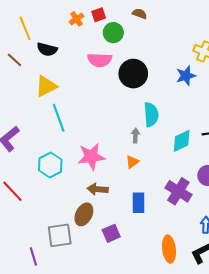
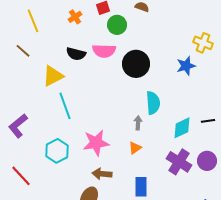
orange cross: (77, 19) -> (75, 17), moved
black semicircle: (47, 49) -> (76, 54), moved
purple cross: (178, 191) -> (179, 162), moved

